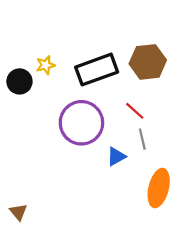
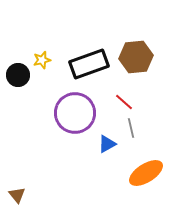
orange ellipse: (159, 188) -> (146, 173), turned 44

